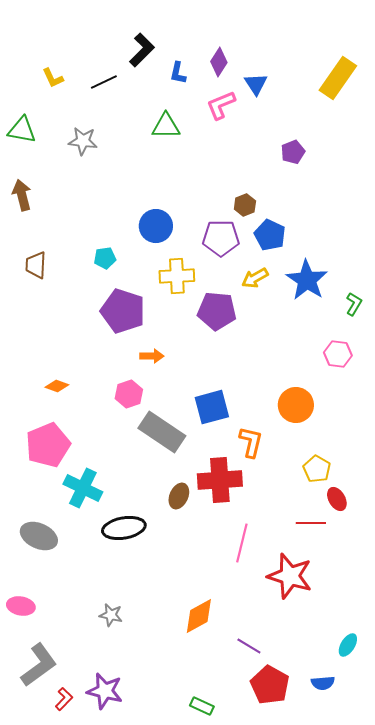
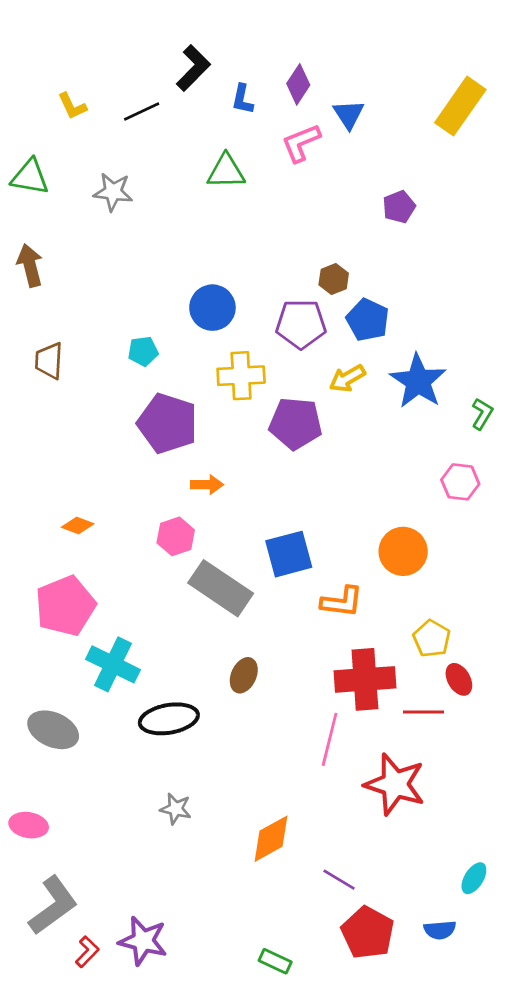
orange L-shape: (251, 442) -> (342, 602), turned 84
red cross: (220, 480) -> (365, 679), moved
gray star: (111, 615) -> (176, 809), moved

